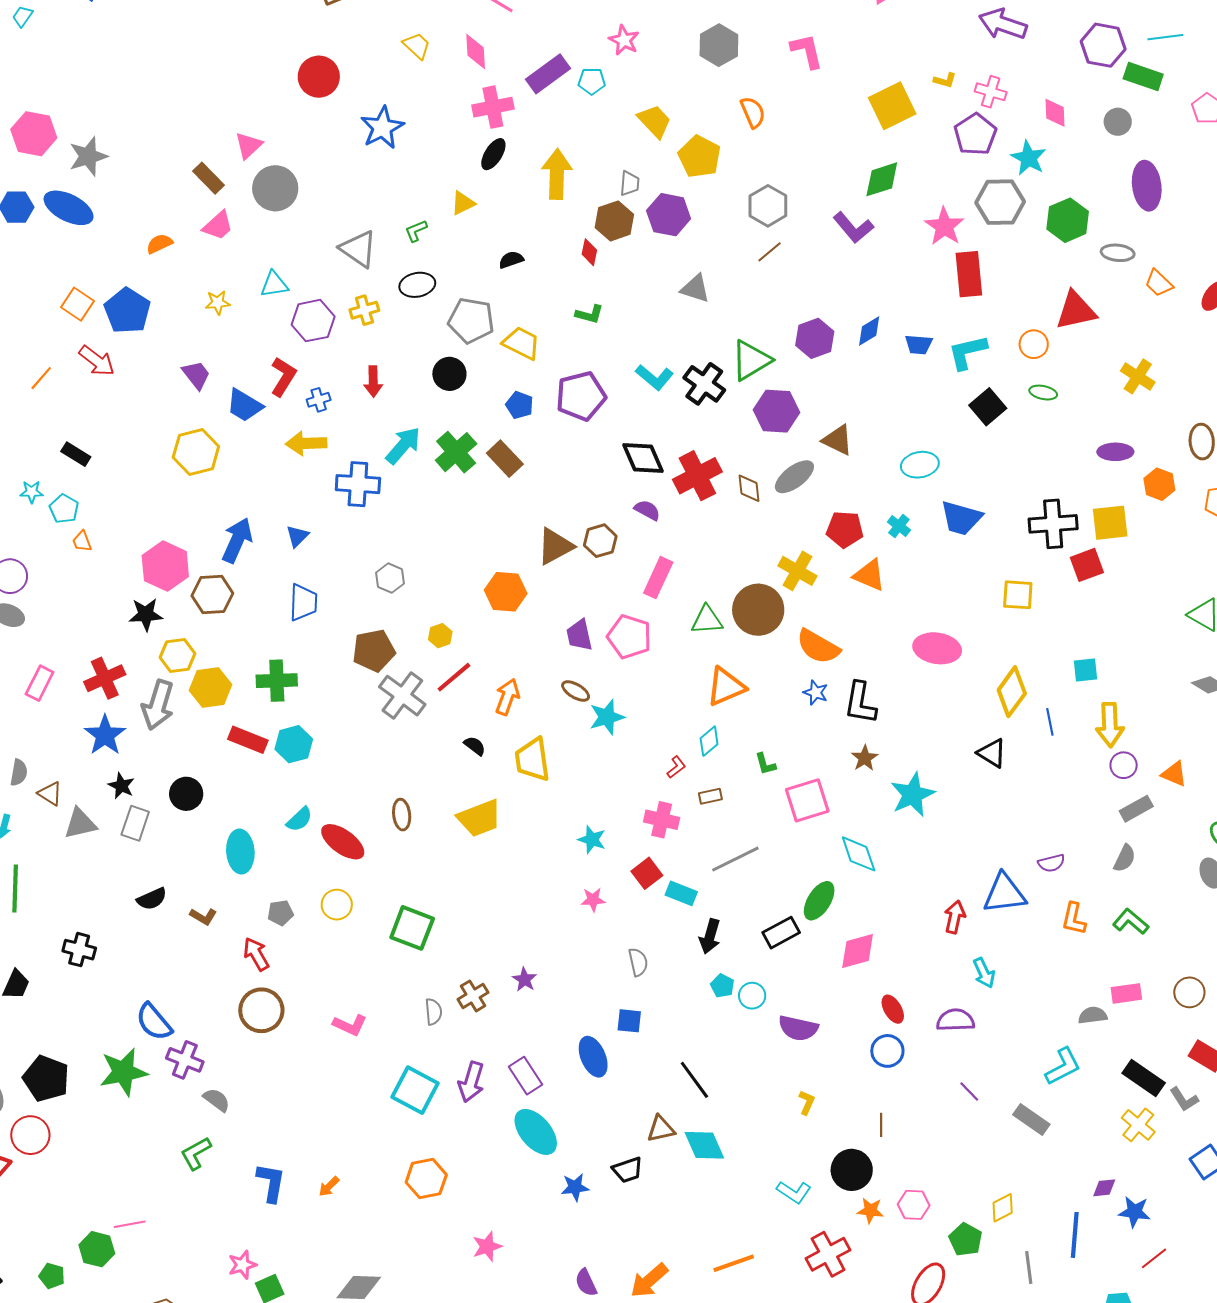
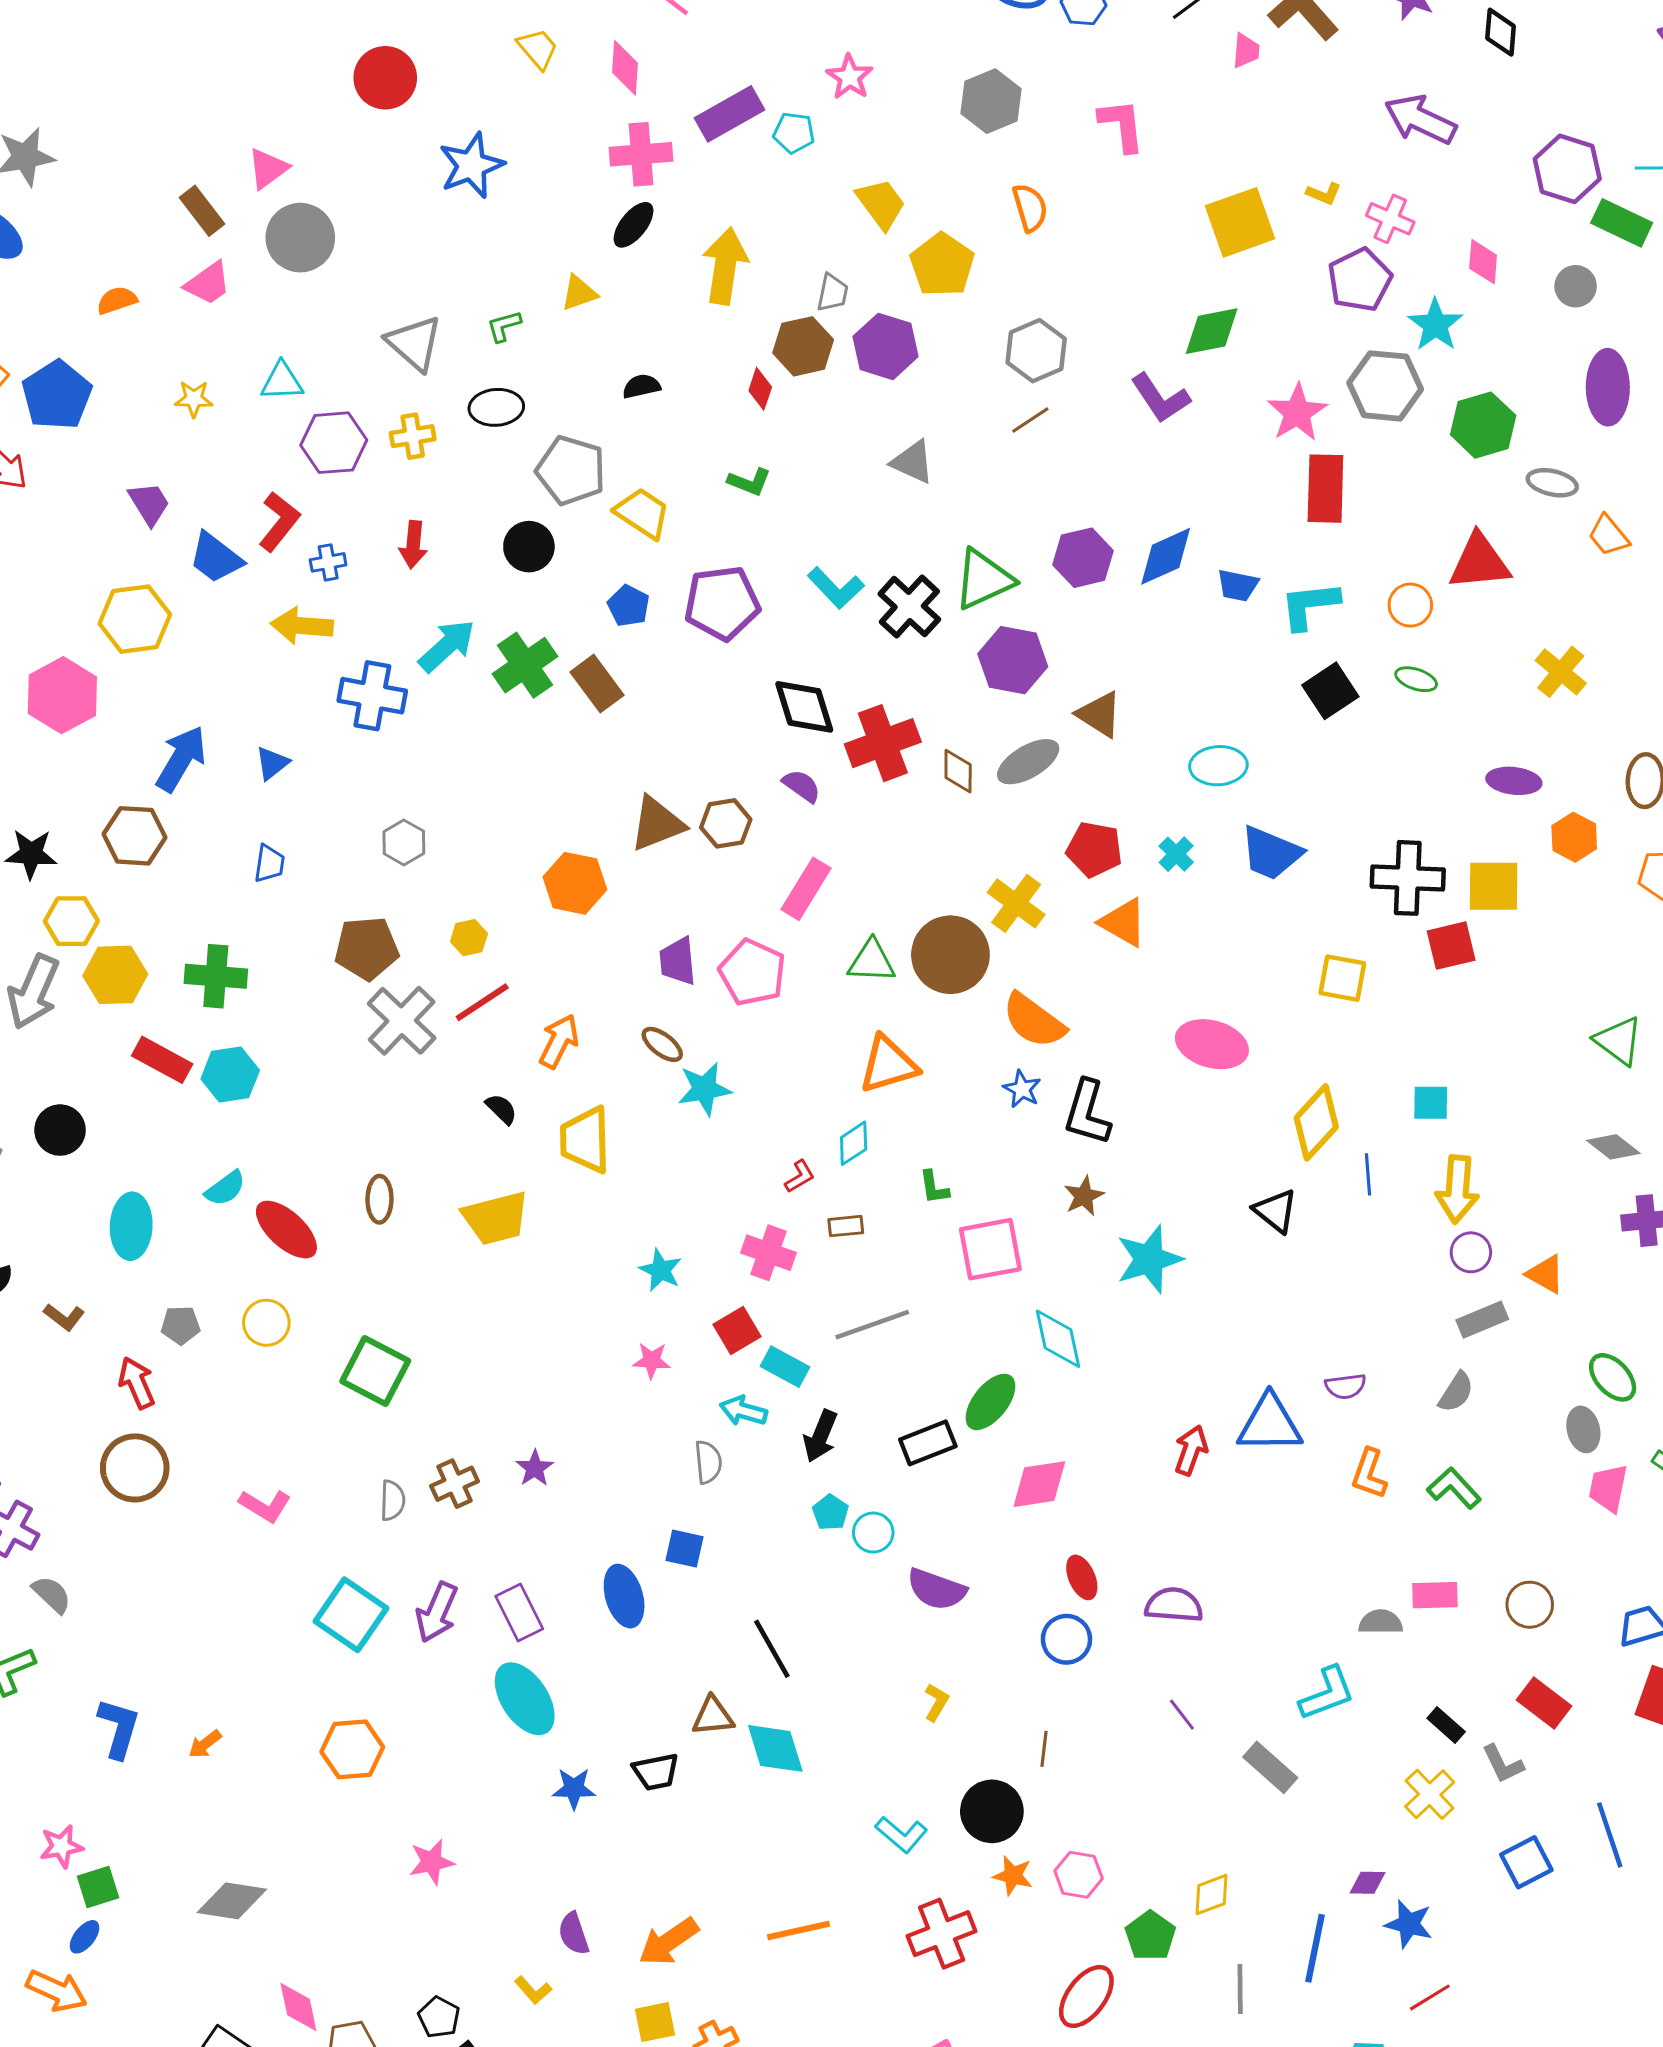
blue diamond: (869, 331) -> (1166, 556), size x1.4
pink hexagon: (165, 566) -> (62, 695), moved
blue trapezoid: (303, 602) -> (269, 864), size x0.7
cyan arrow: (984, 973) -> (743, 1411), moved, turned 124
black rectangle: (1144, 1078) -> (1446, 1725), size x0.6

